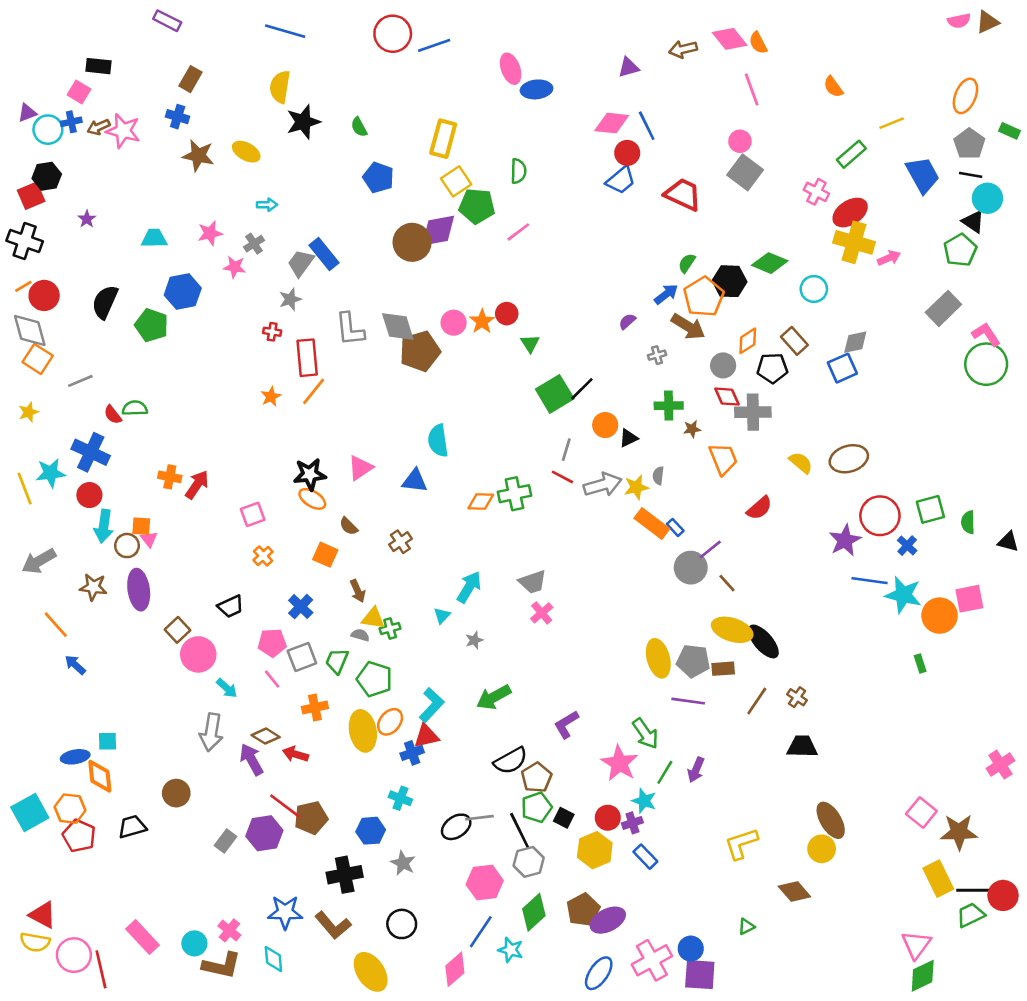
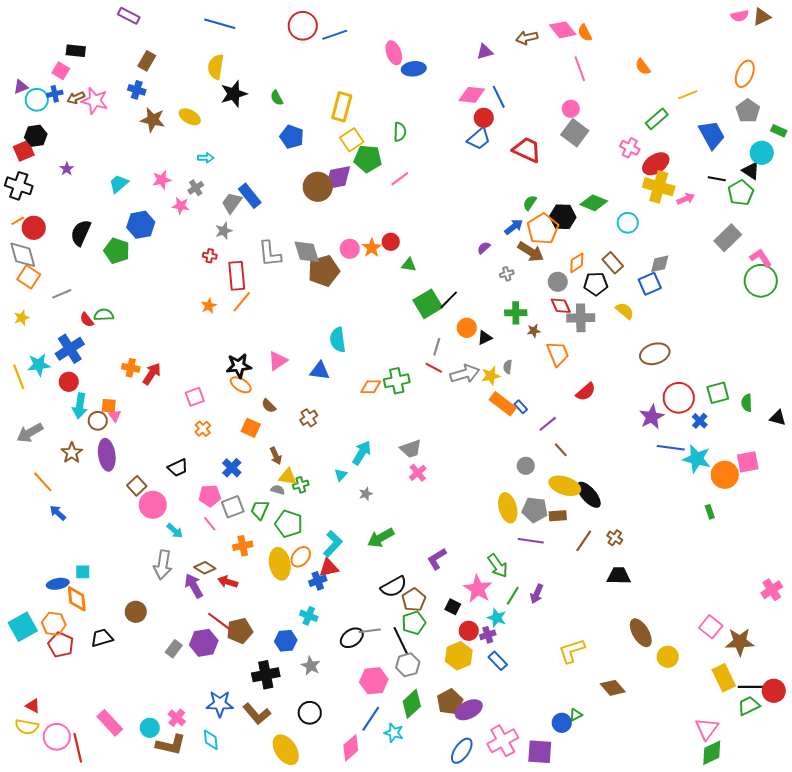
green rectangle: (1010, 131) -> (779, 131), moved
black line: (971, 175) -> (717, 179), moved
cyan trapezoid: (154, 238) -> (119, 184), turned -40
green triangle: (530, 343) -> (409, 265), turned -49
blue cross: (91, 452) -> (70, 349), turned 32
yellow semicircle: (801, 463) -> (625, 311), moved
gray circle: (691, 568) -> (526, 466), moved, size x0.7
brown star: (93, 587) -> (72, 453), turned 30
black square: (564, 818) -> (453, 607), moved
yellow circle: (822, 849) -> (668, 657), moved
red triangle: (43, 915) -> (33, 706), size x0.7
blue circle: (691, 949) -> (562, 723), moved

